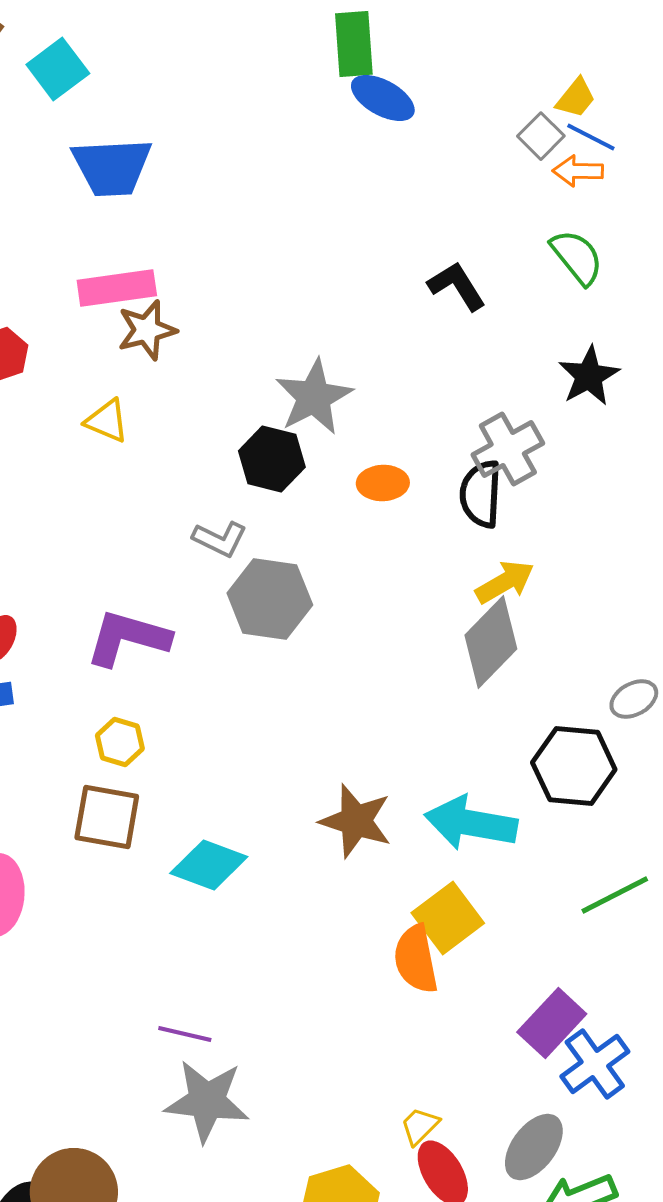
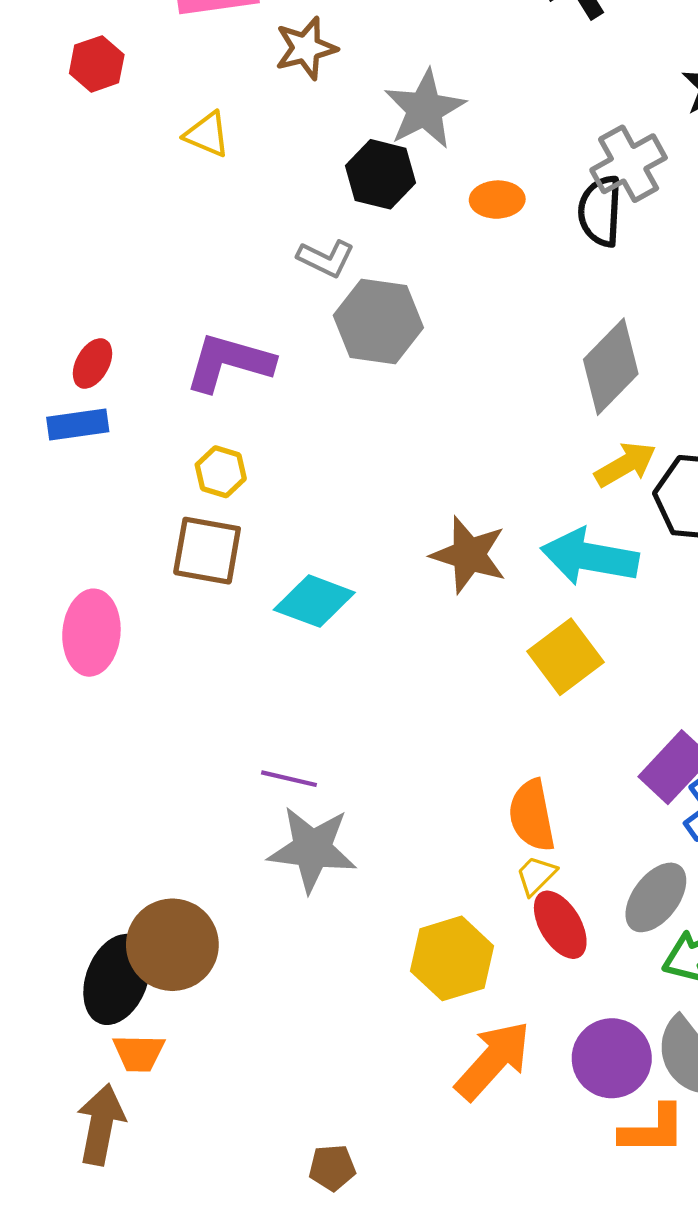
brown star: (147, 330) -> (306, 48), moved
yellow arrow: (505, 582) -> (625, 464), moved
orange semicircle: (416, 959) -> (532, 815), moved

